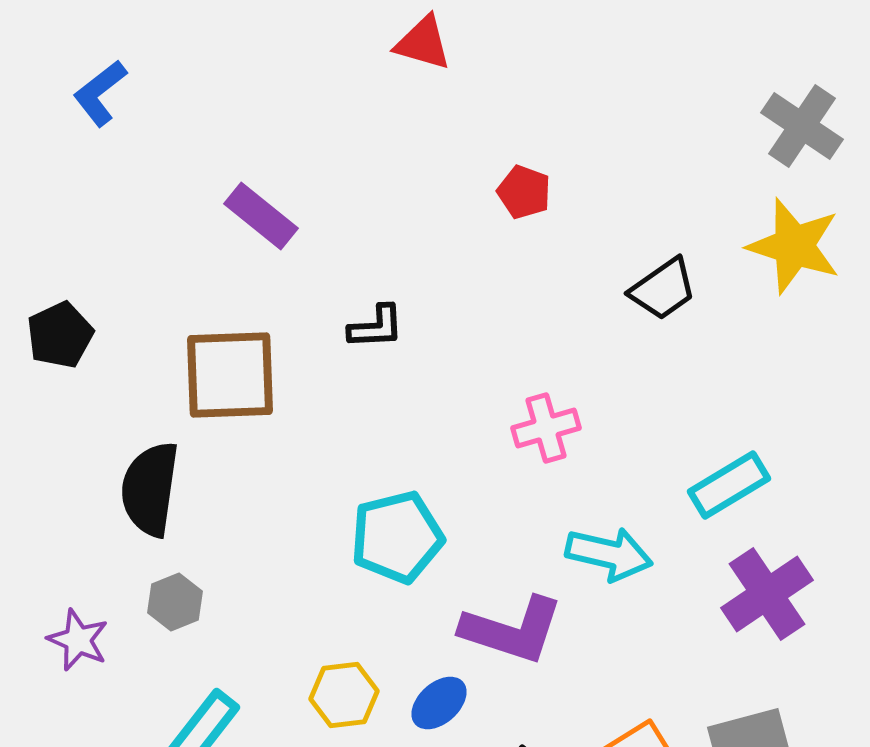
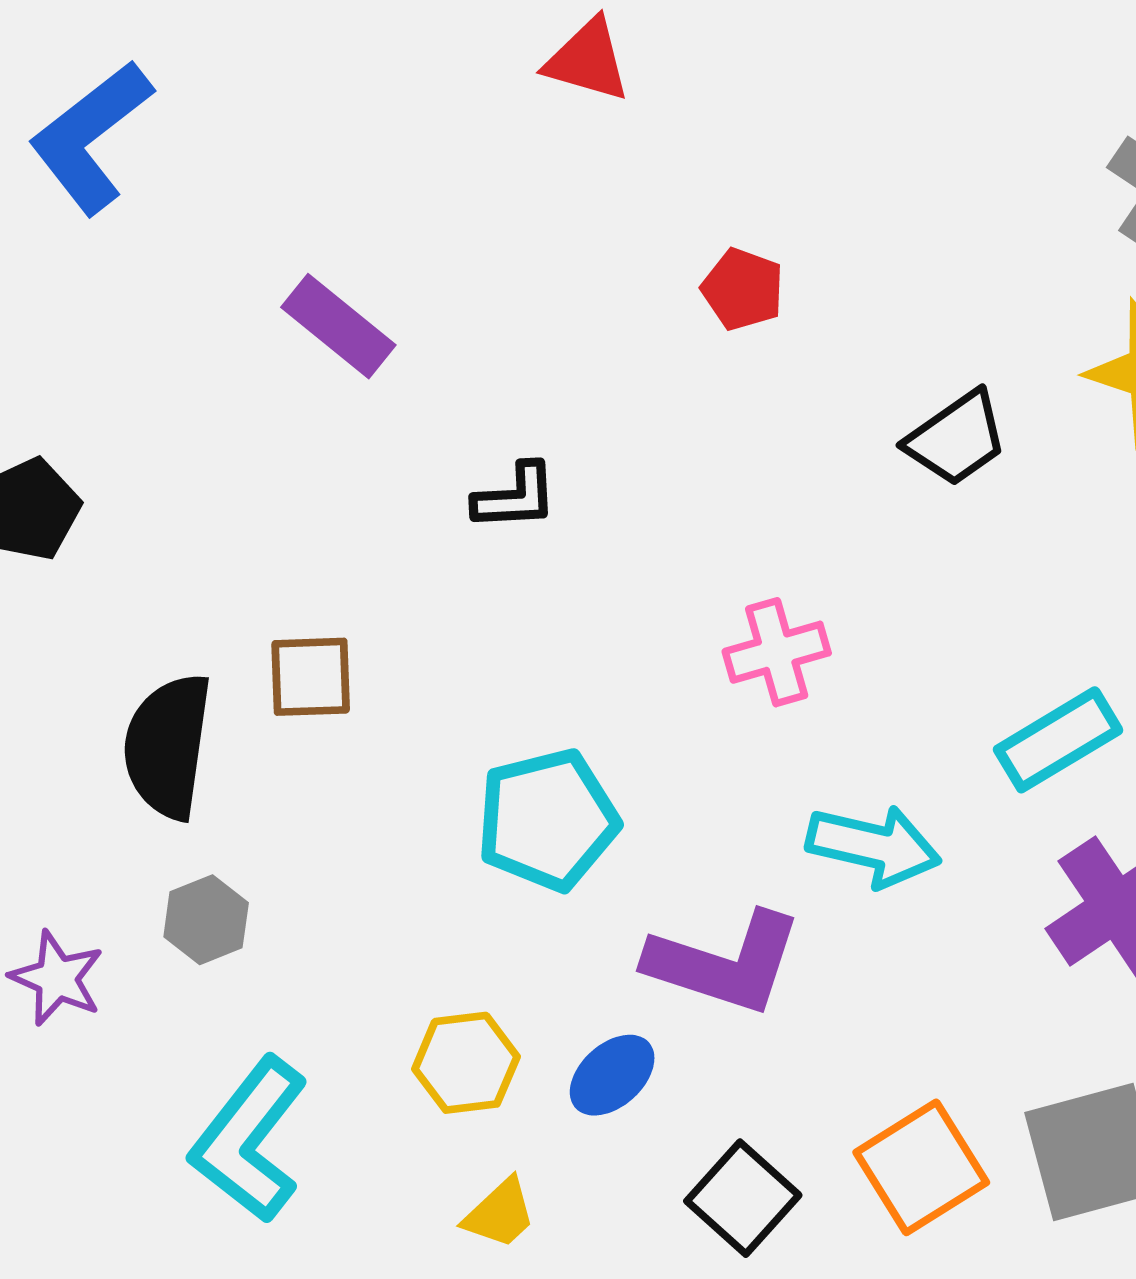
blue L-shape: (100, 93) -> (91, 137), size x1.5
brown square: (230, 375) -> (311, 677), moved, size x0.6

